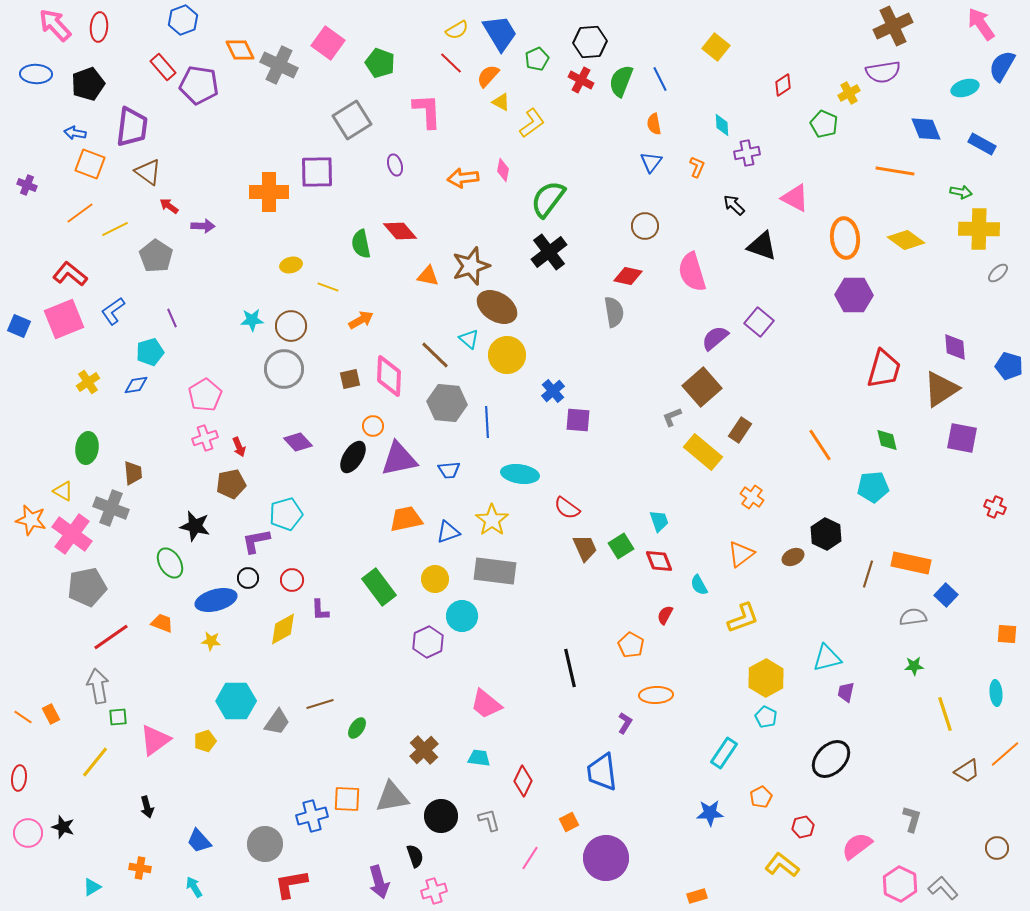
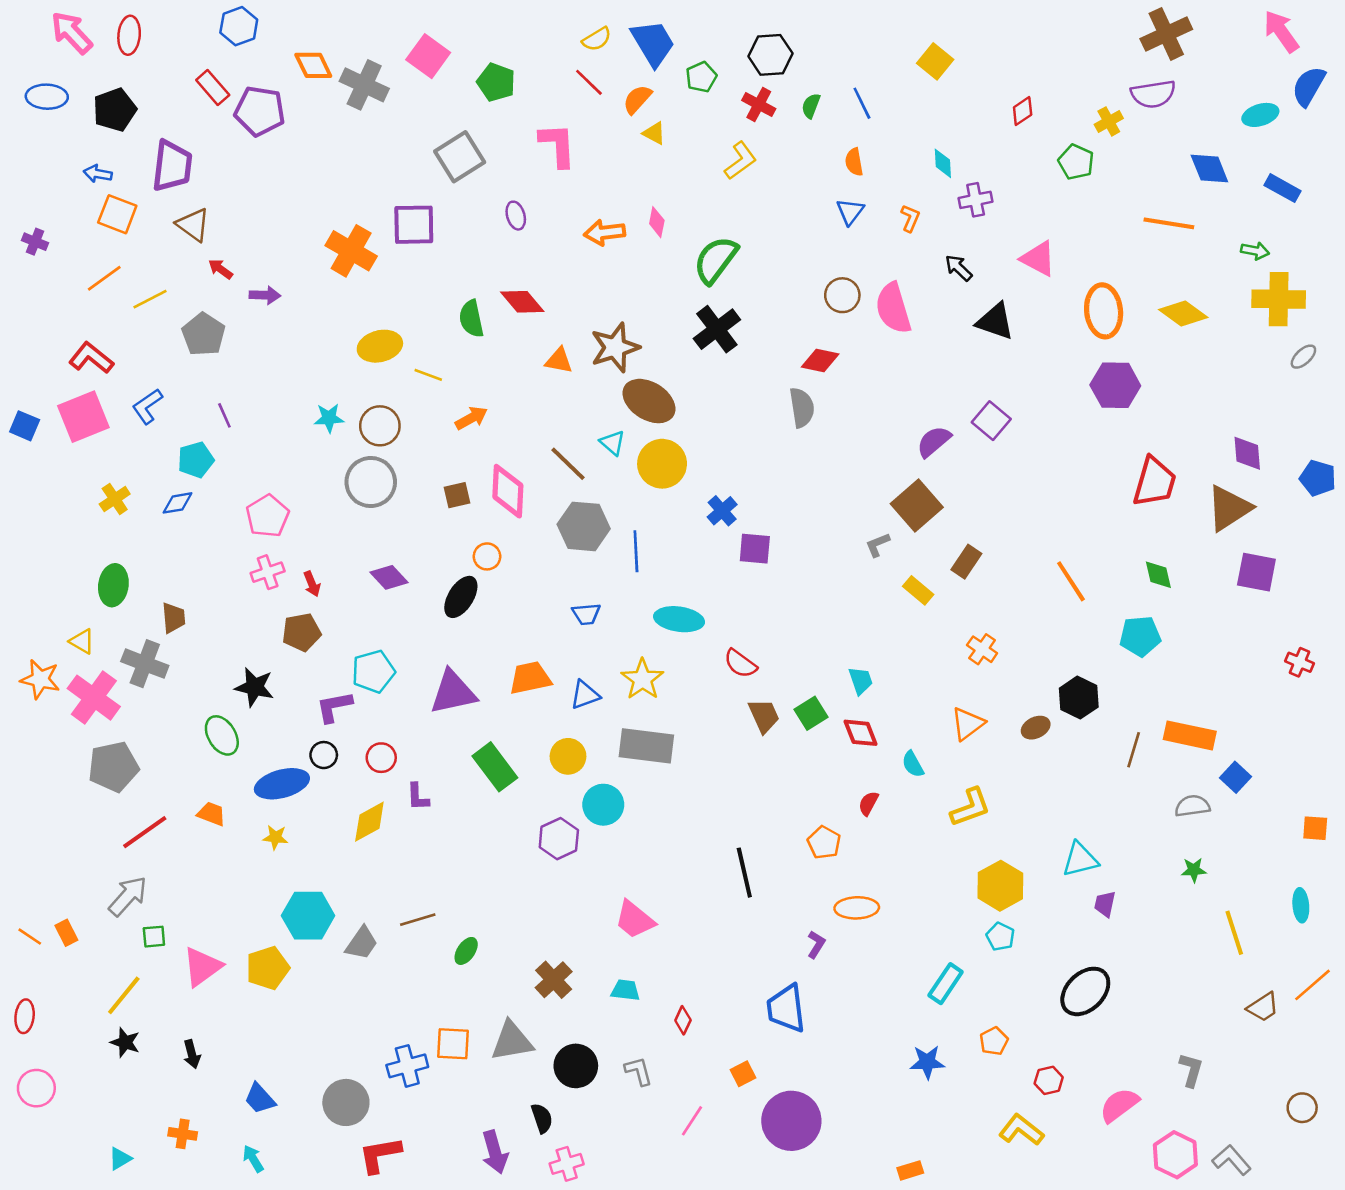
green semicircle: (621, 81) -> (811, 106), size x0.6
yellow L-shape: (532, 123) -> (740, 161), moved
orange cross: (269, 192) -> (351, 251), turned 30
yellow ellipse: (291, 265) -> (380, 346), size x1.5
pink semicircle: (692, 272) -> (893, 308), moved
yellow rectangle: (703, 452) -> (918, 590), size x0.6
purple triangle: (399, 459) -> (453, 692), moved
gray arrow: (98, 686) -> (128, 896), turned 52
yellow pentagon: (205, 741) -> (268, 968), size x1.5
red diamond: (523, 781) -> (683, 1020), size x0.7
black star: (63, 827) -> (125, 1042), moved

